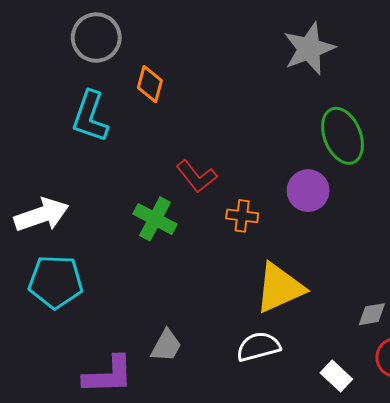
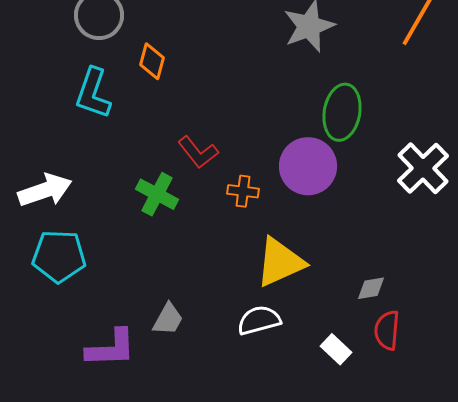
green ellipse: (343, 136) -> (342, 112), turned 32
purple circle: (308, 191) -> (308, 166), size x1.4

